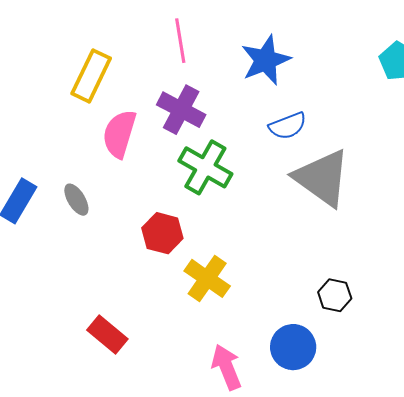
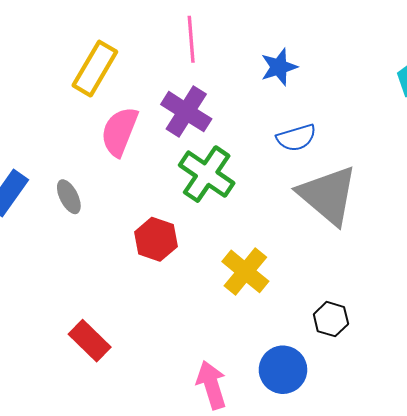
blue star: (266, 60) -> (279, 67), size x0.7
yellow cross: (207, 278) -> (245, 271), moved

